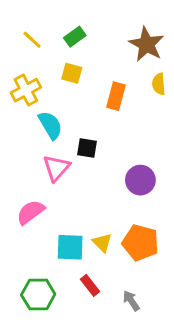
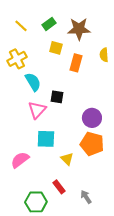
brown star: (147, 44) -> (79, 29), moved, turned -30
yellow square: (72, 73) -> (56, 48), moved
pink semicircle: (31, 212) -> (20, 160), moved
orange pentagon: (140, 243) -> (92, 144), moved
cyan square: (70, 247) -> (46, 139), moved
green hexagon: (38, 295) -> (36, 202), moved

